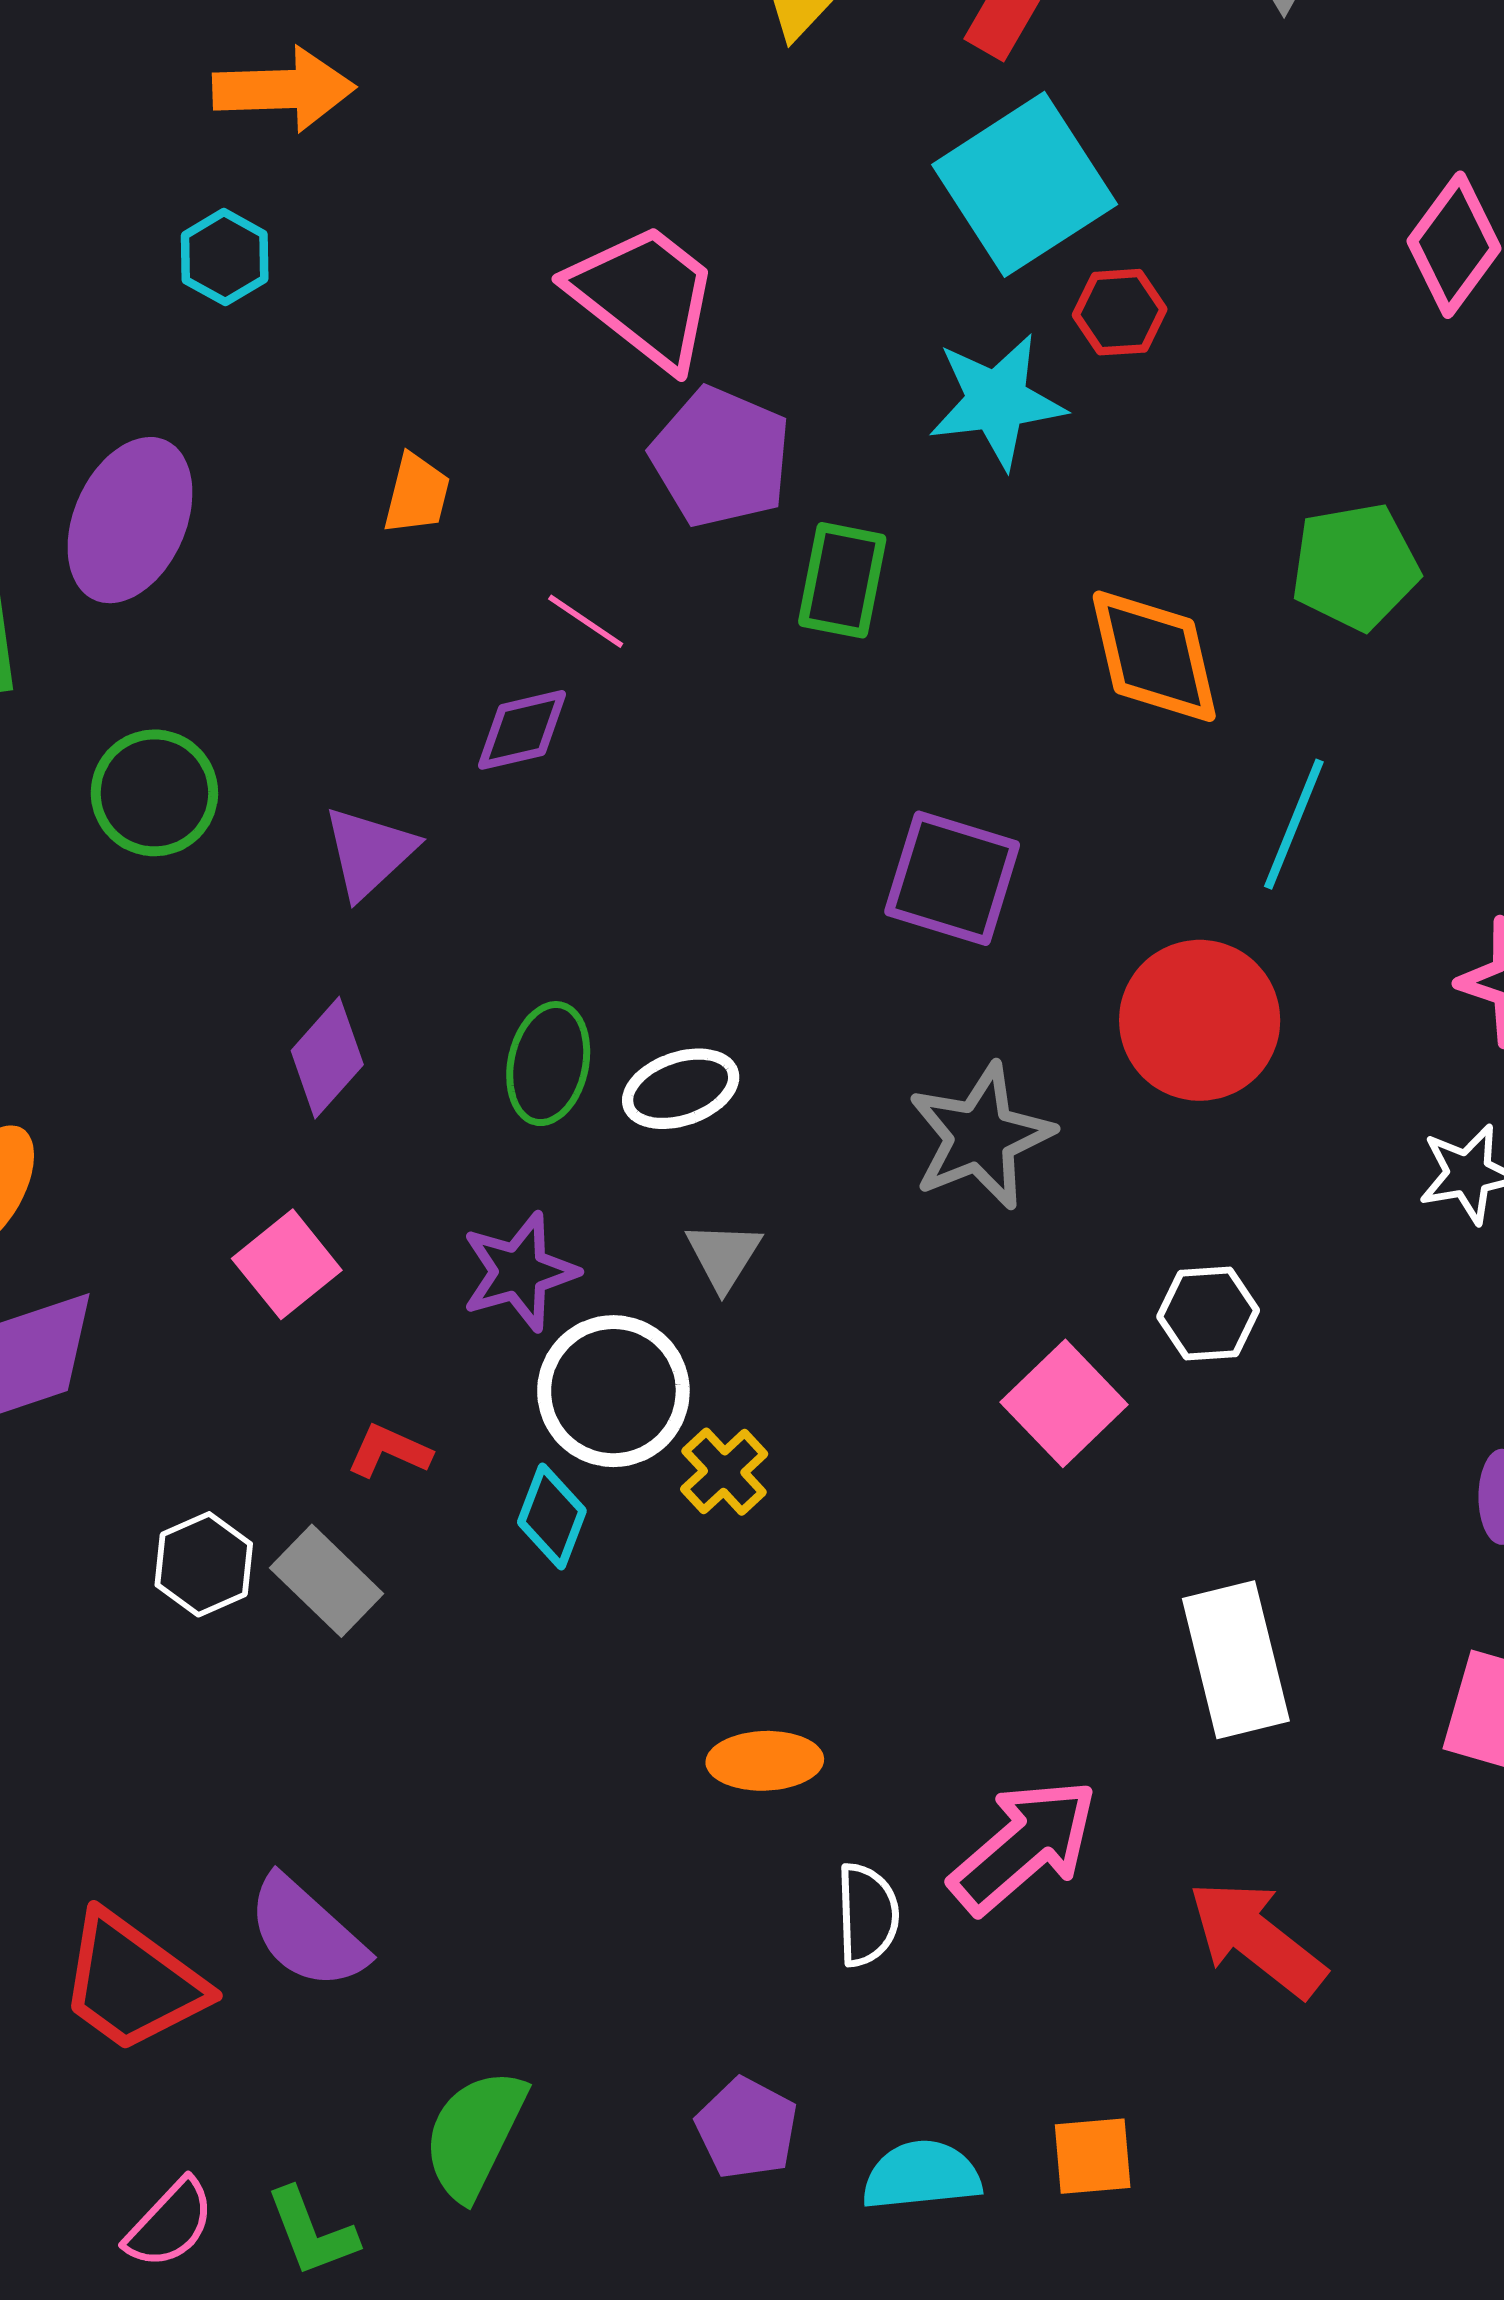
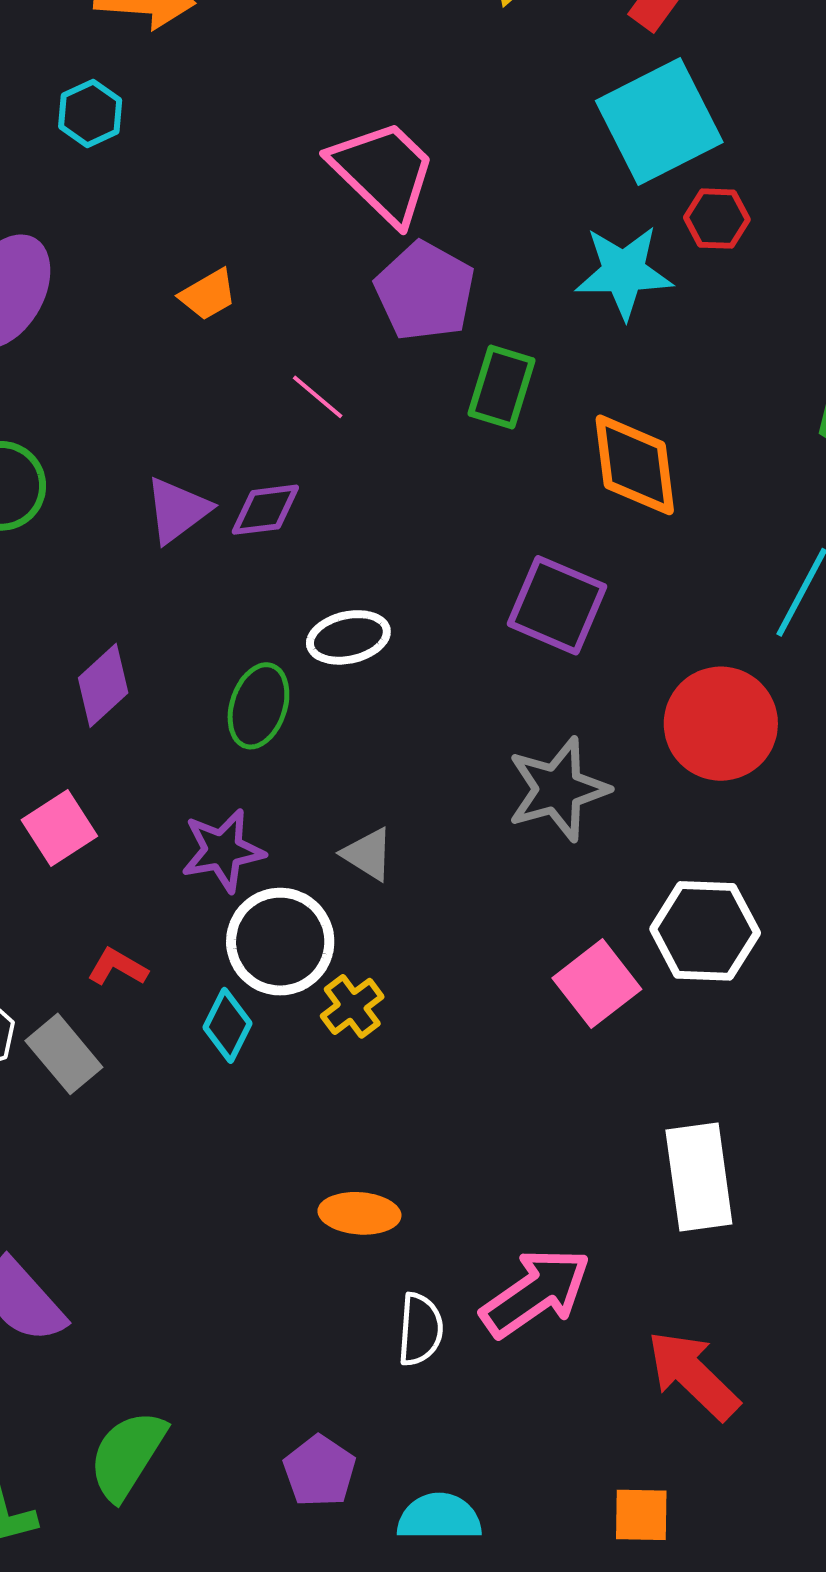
orange trapezoid: (417, 494) -> (208, 295), turned 40
orange diamond: (1154, 656) -> (635, 465), moved
purple diamond: (522, 730) -> (265, 510), moved
purple triangle: (369, 852) -> (177, 510), moved
white ellipse: (681, 1089) -> (348, 637), moved
gray triangle: (724, 1256) -> (368, 854), turned -36
white hexagon: (1208, 1313) -> (705, 931), size x1.5
orange square: (1093, 2156) -> (641, 1515), moved

